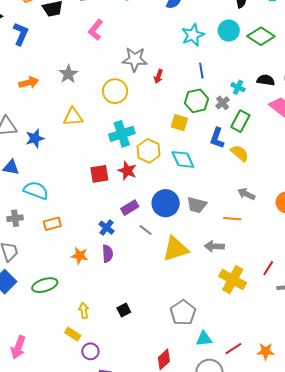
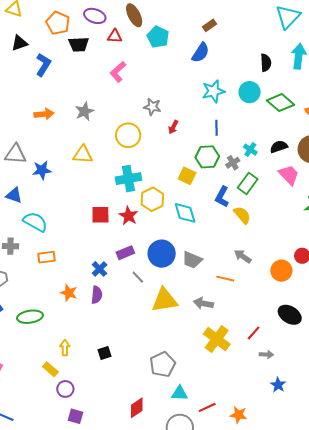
gray star: (135, 59) -> (152, 107), size x0.7
black semicircle: (266, 80) -> (279, 147), turned -36

